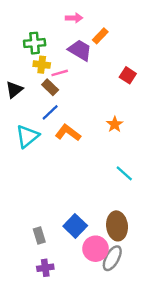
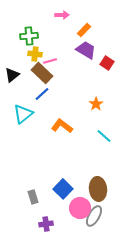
purple trapezoid: (80, 50) -> (86, 50), moved
brown rectangle: (50, 87) -> (42, 73), size x1.5
orange L-shape: (68, 133) -> (62, 126), moved
cyan line: (124, 173) -> (104, 136), moved
purple cross: (45, 268) -> (46, 224), moved

